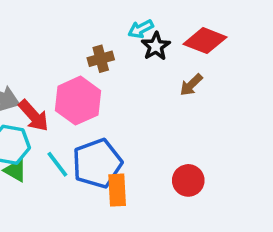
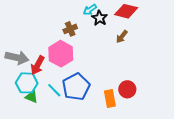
red arrow: (34, 116) -> (38, 65), turned 78
orange rectangle: (117, 190) -> (110, 98), moved

